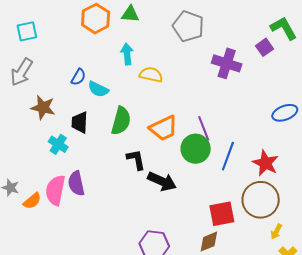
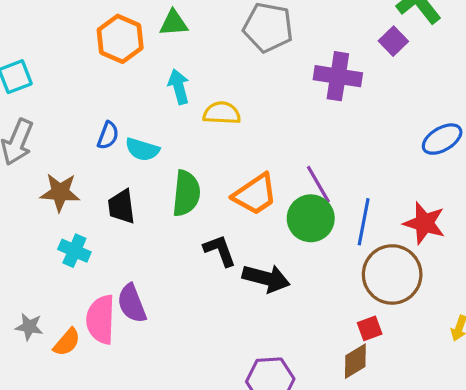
cyan cross: (58, 144) -> (74, 251), moved
brown circle: (261, 200) -> (392, 274), moved
red square: (222, 214) -> (370, 328), moved, size x0.6

